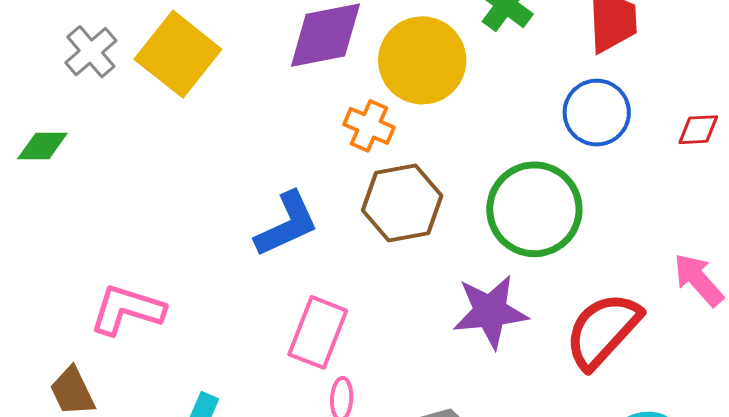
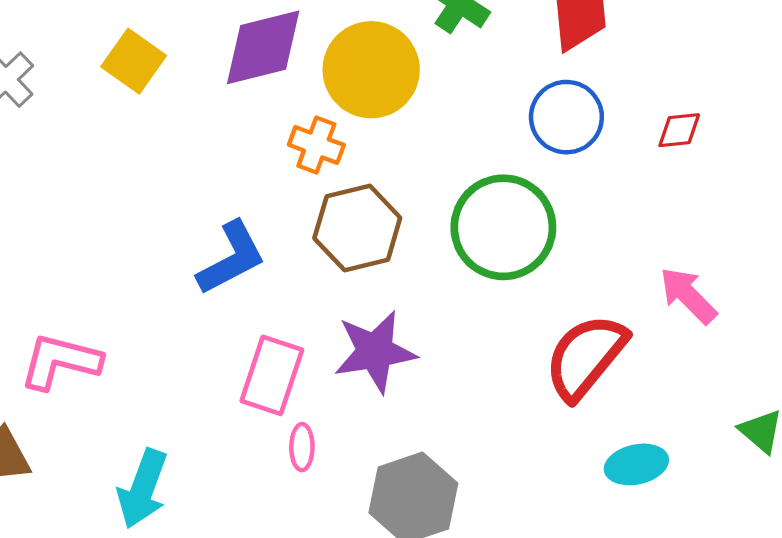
yellow square: (178, 54) -> (134, 61), moved, size x0.7
purple star: (490, 312) -> (375, 352), moved

